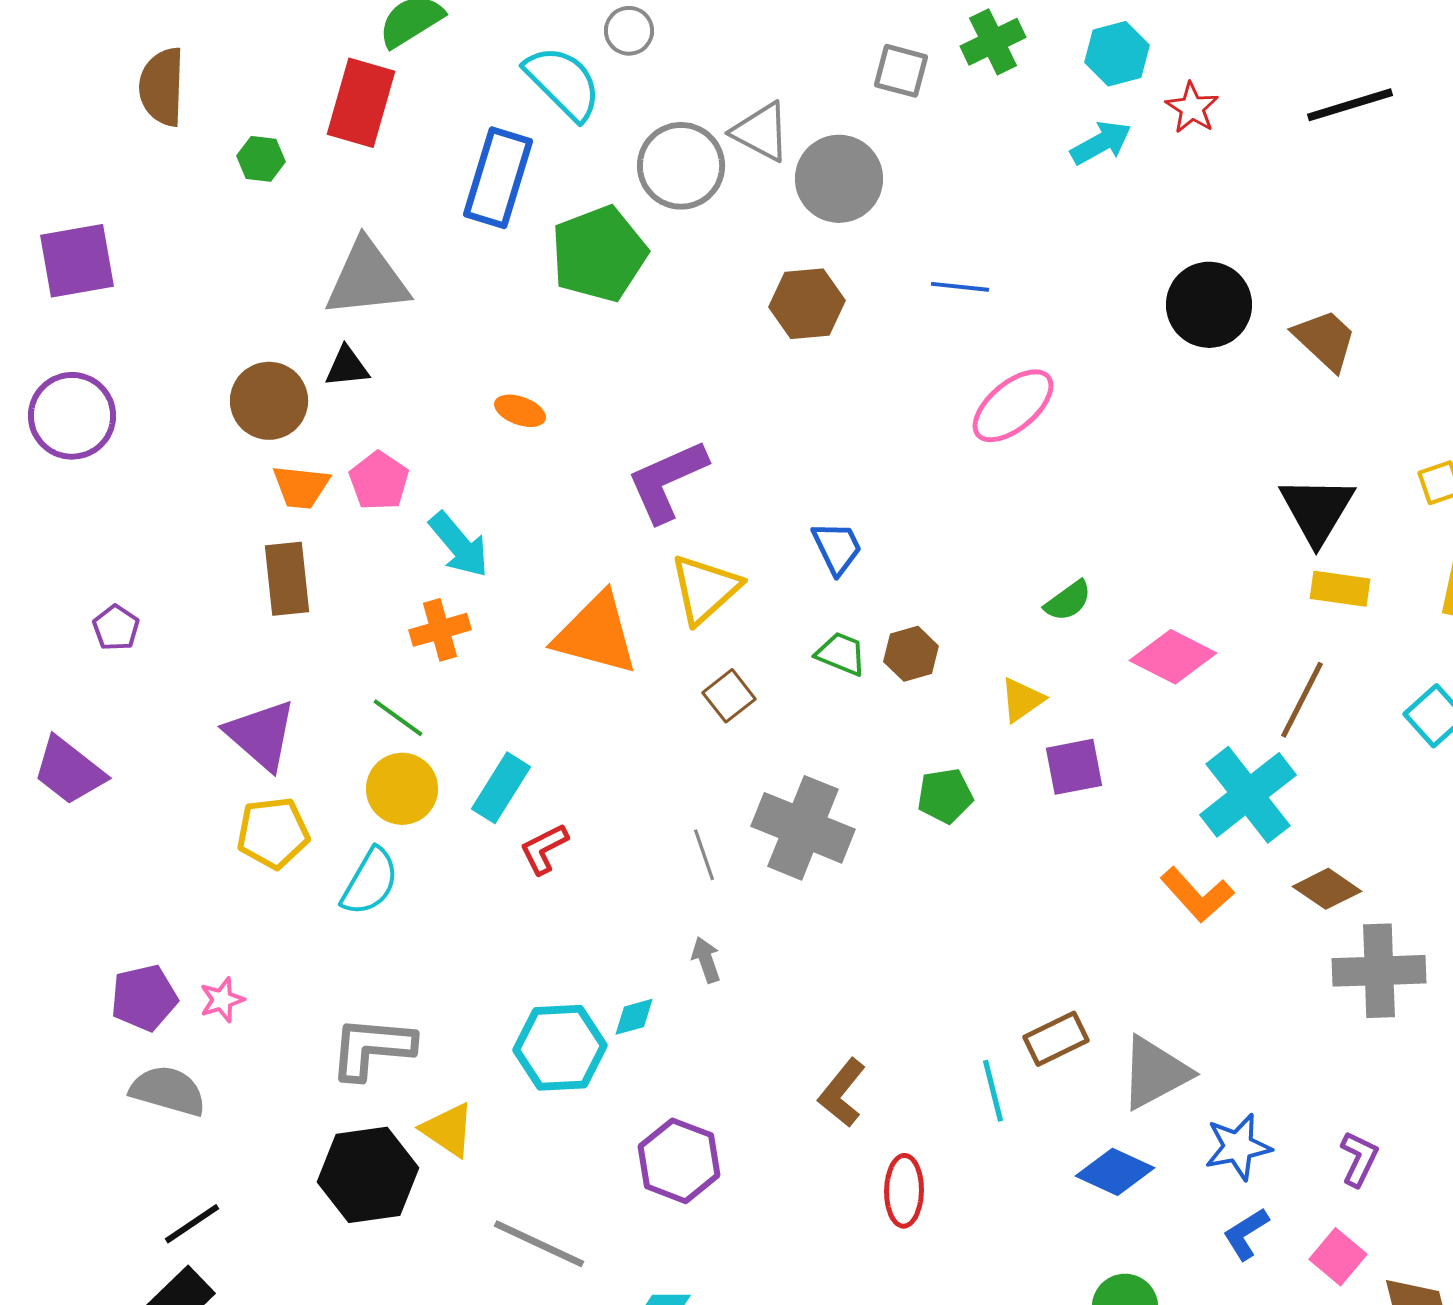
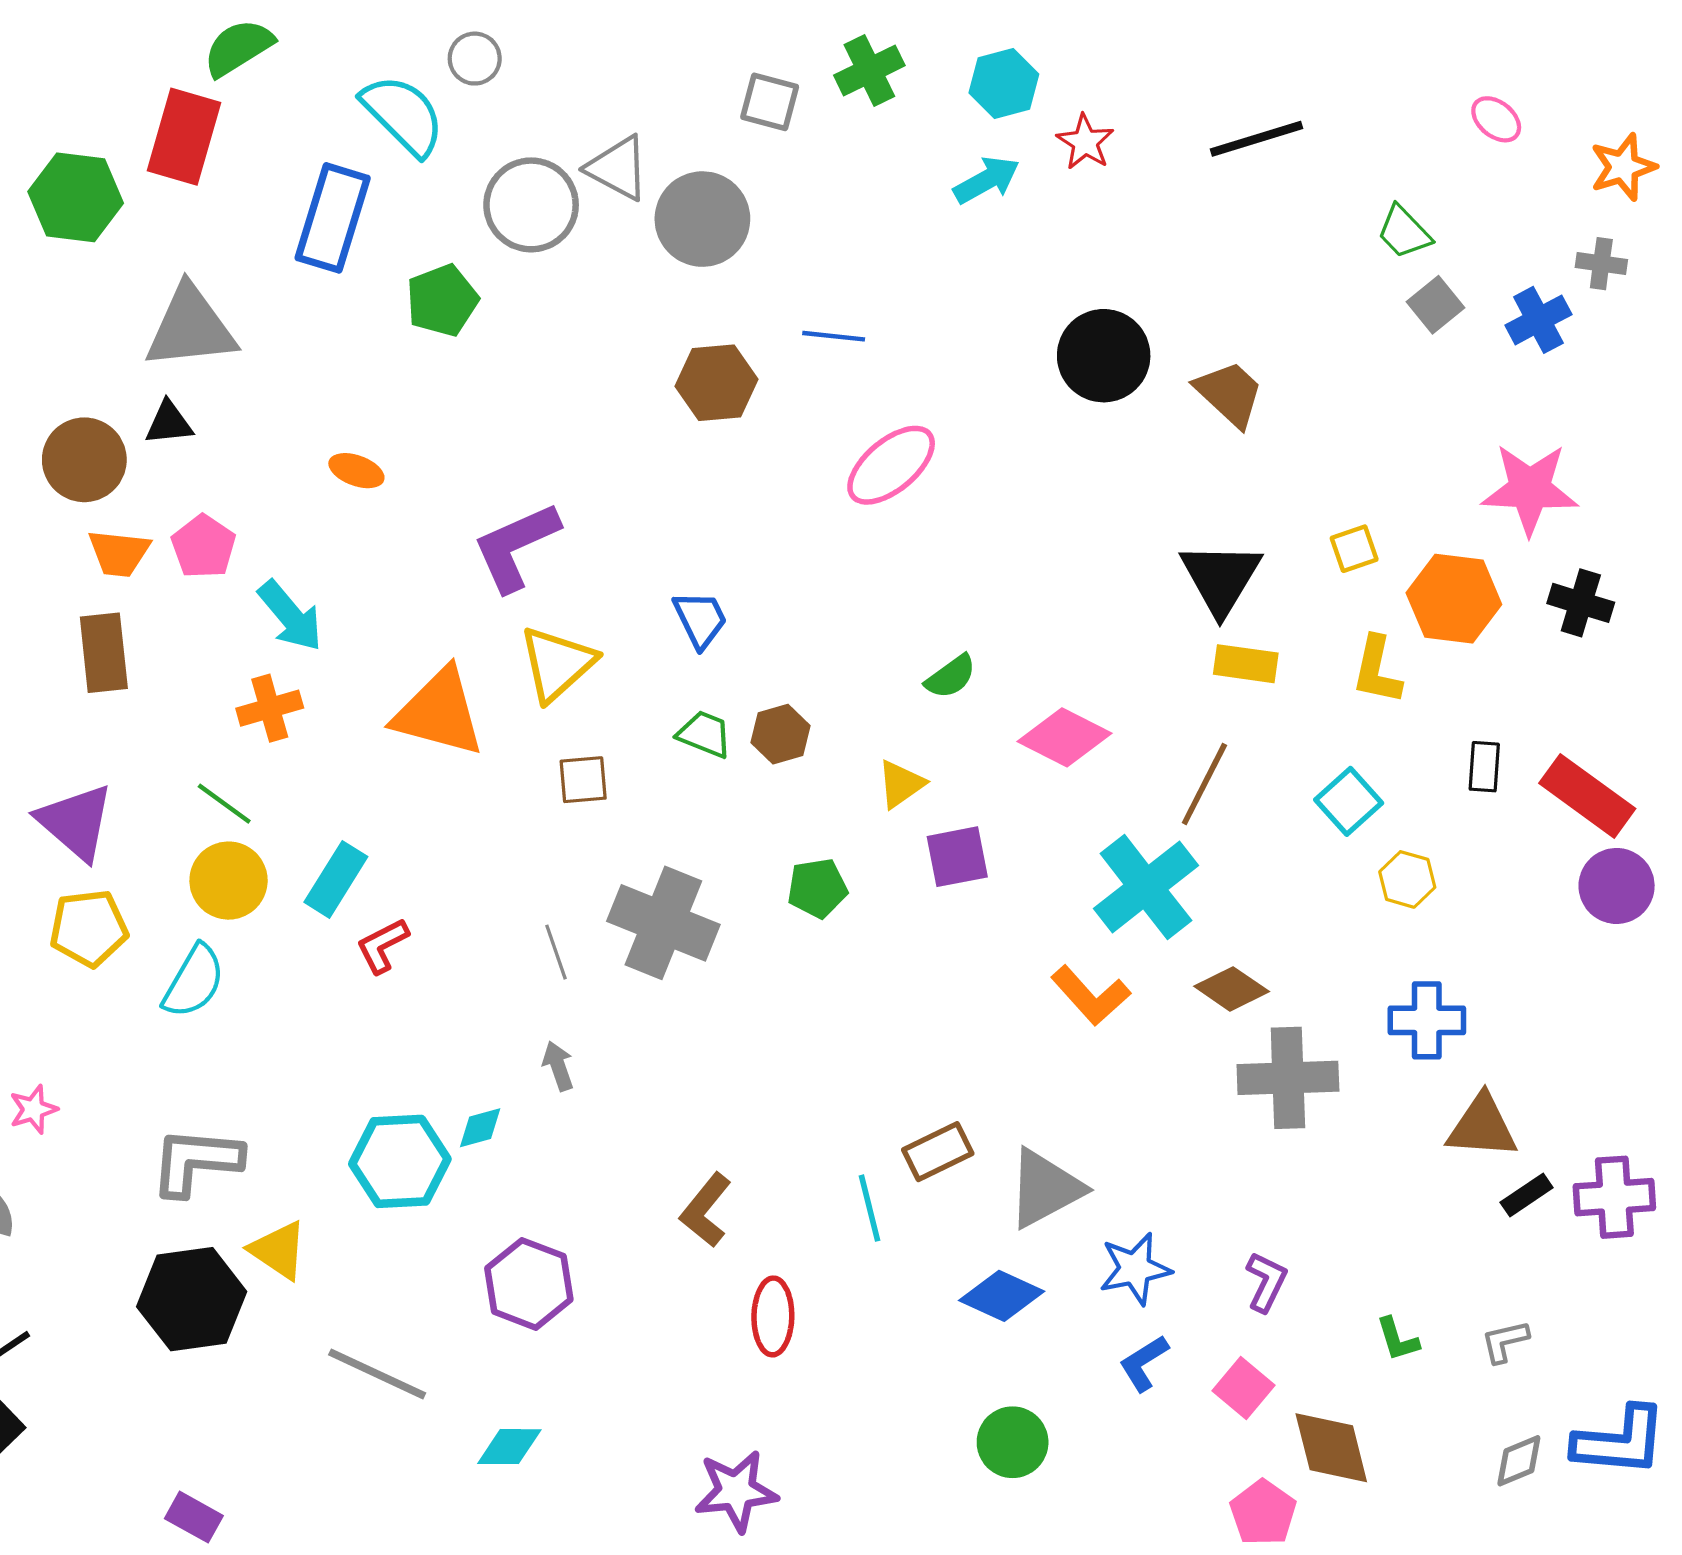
green hexagon: (261, 159) -> (76, 197), size x1.8
green pentagon: (599, 254) -> (442, 300), size x0.7
brown hexagon: (807, 304) -> (717, 383), moved
brown square: (729, 696) -> (583, 780), turned 33

